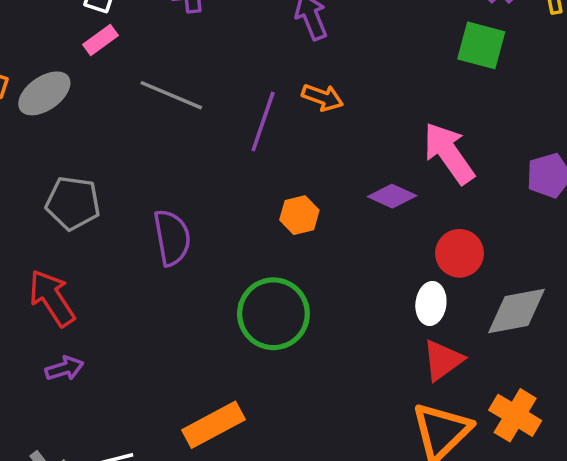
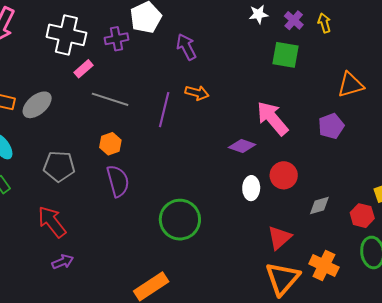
pink rectangle: (101, 40) -> (83, 69), moved
orange hexagon: (299, 215) -> (110, 144), moved
white ellipse: (431, 303) -> (251, 188), moved
gray diamond: (516, 311) -> (319, 206), size x0.6

